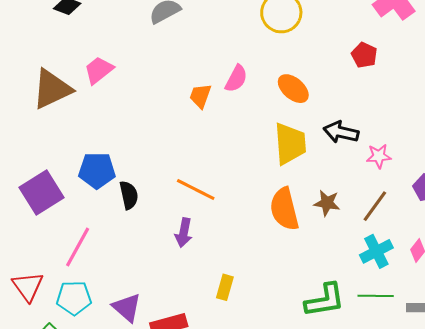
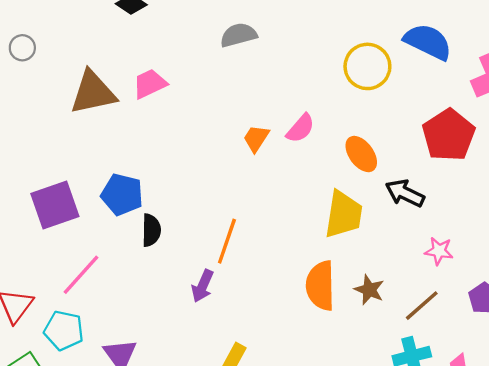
red pentagon: (364, 55) -> (449, 135), size x1.8
black arrow: (341, 132) -> (405, 193), moved
orange line: (196, 190) -> (227, 241), turned 69

